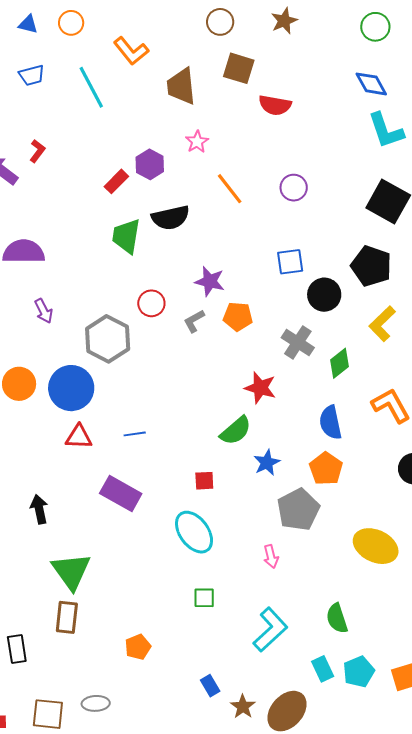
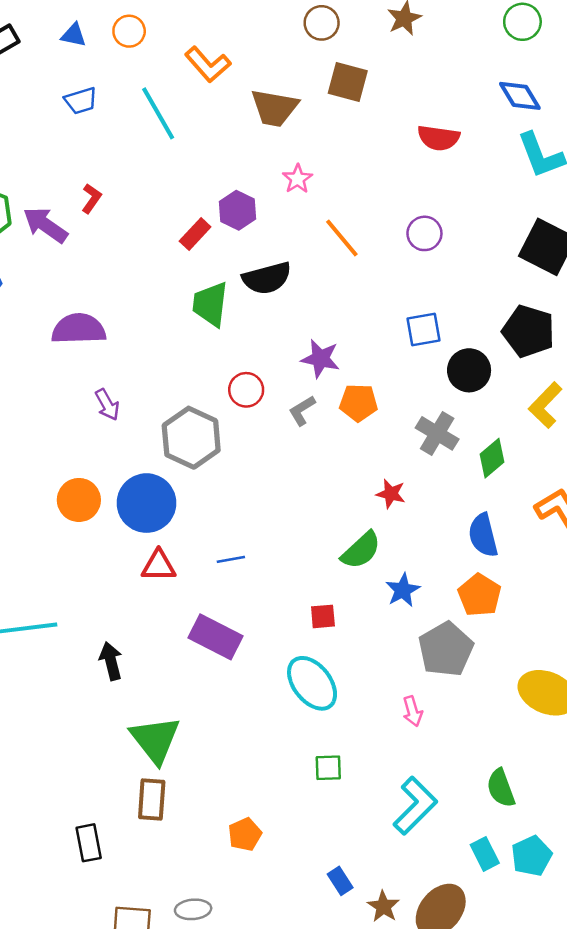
brown trapezoid: (181, 86) -> (274, 108), turned -72
red semicircle: (275, 105) -> (439, 138), moved
red star: (260, 388) -> (391, 494), size x0.7

